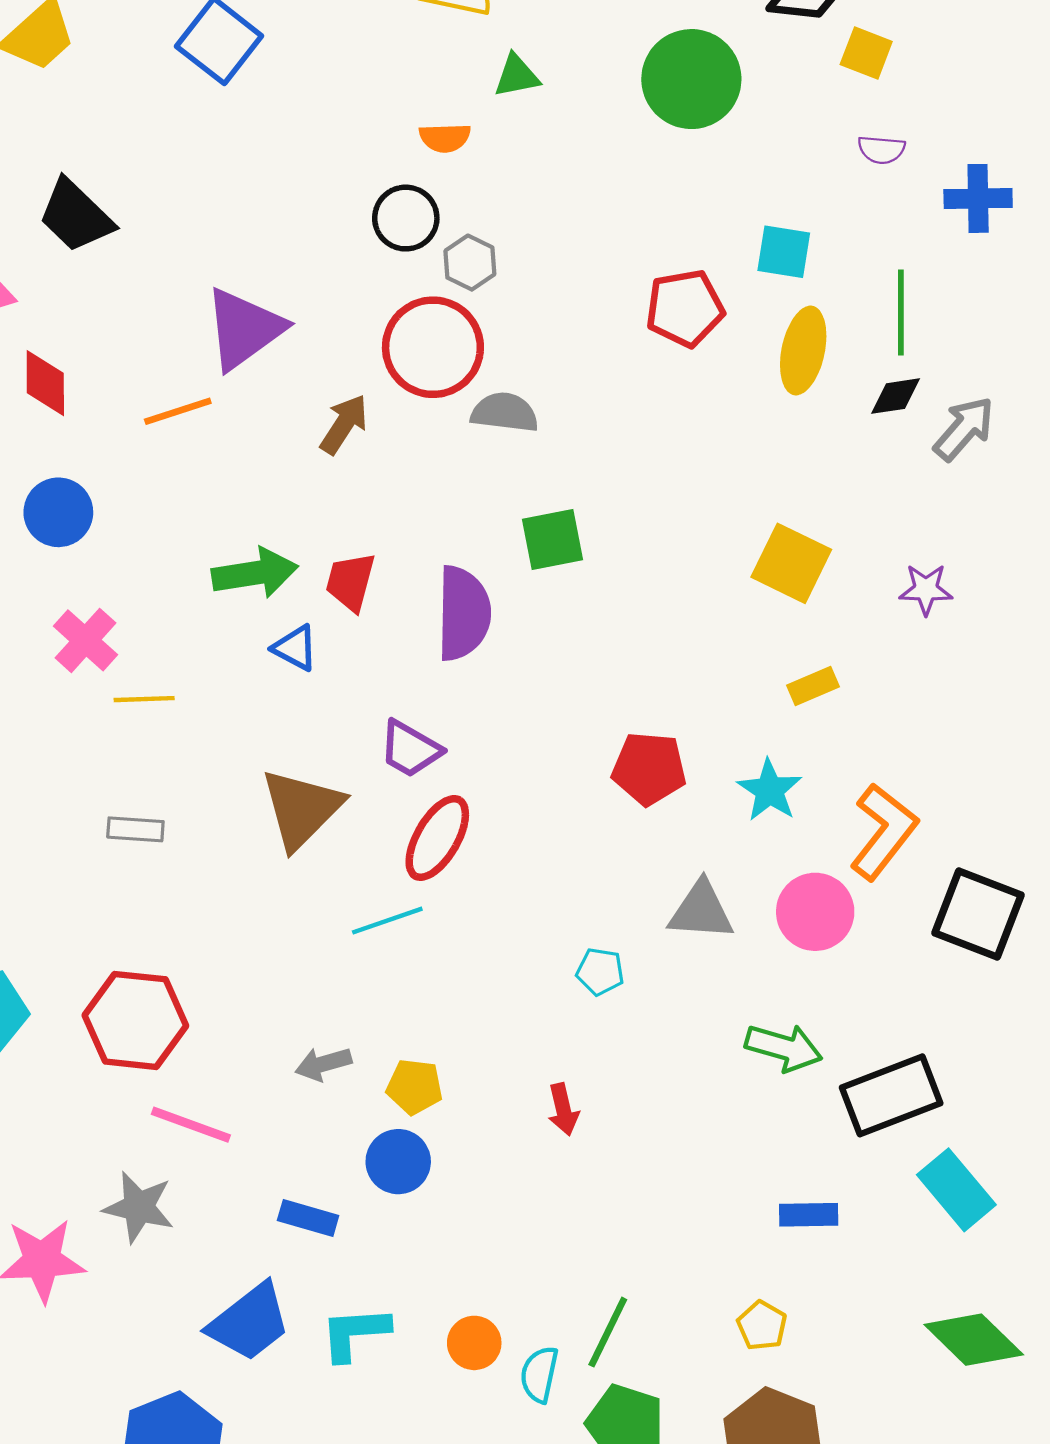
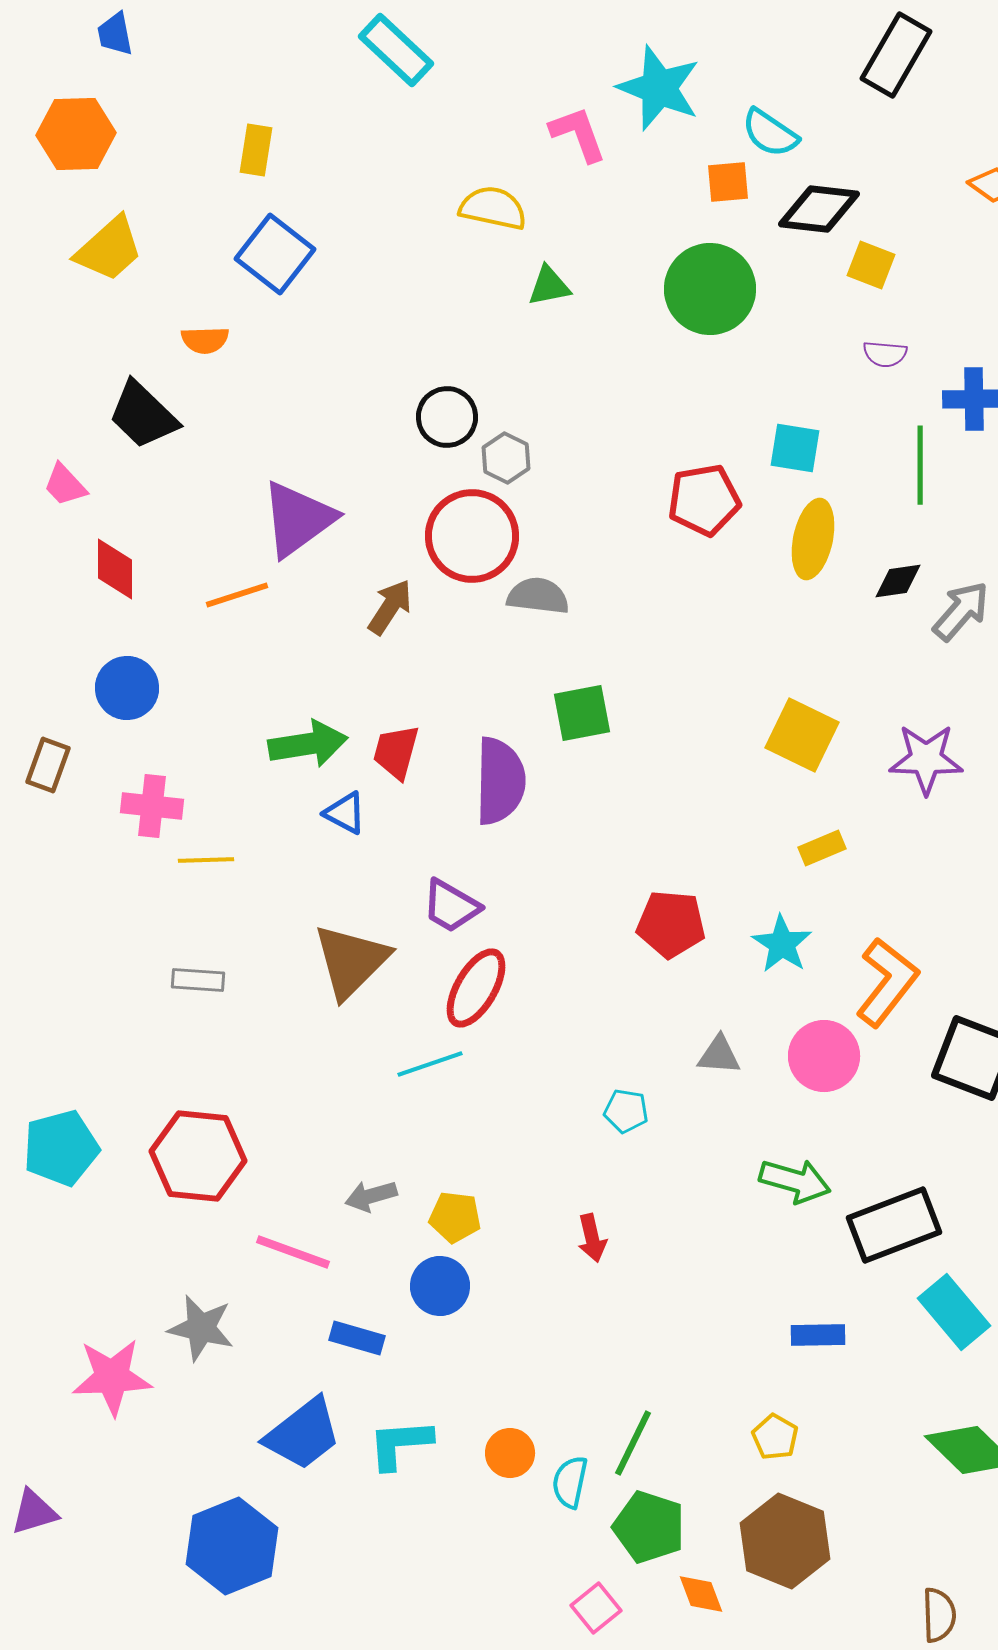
orange semicircle: (445, 138) -> (205, 340), moved
green line: (901, 313) -> (920, 465), moved
purple star: (926, 589) -> (926, 759), size x1.5
pink cross: (86, 640) -> (152, 806), turned -36
gray triangle: (701, 911) -> (719, 1055), size x0.7
pink line: (191, 1125) -> (293, 1252), moved

